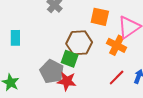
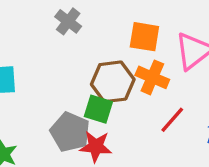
orange cross: (117, 45) -> (152, 77), moved
red line: (117, 77) -> (172, 120), moved

